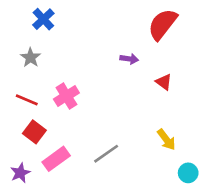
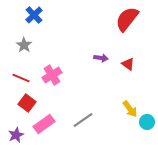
purple arrow: (129, 59) -> (101, 58), moved
cyan circle: (188, 173) -> (147, 122), moved

